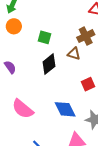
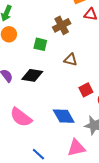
brown cross: (86, 36) -> (62, 25), moved
black diamond: (49, 64) -> (32, 75), moved, turned 50

